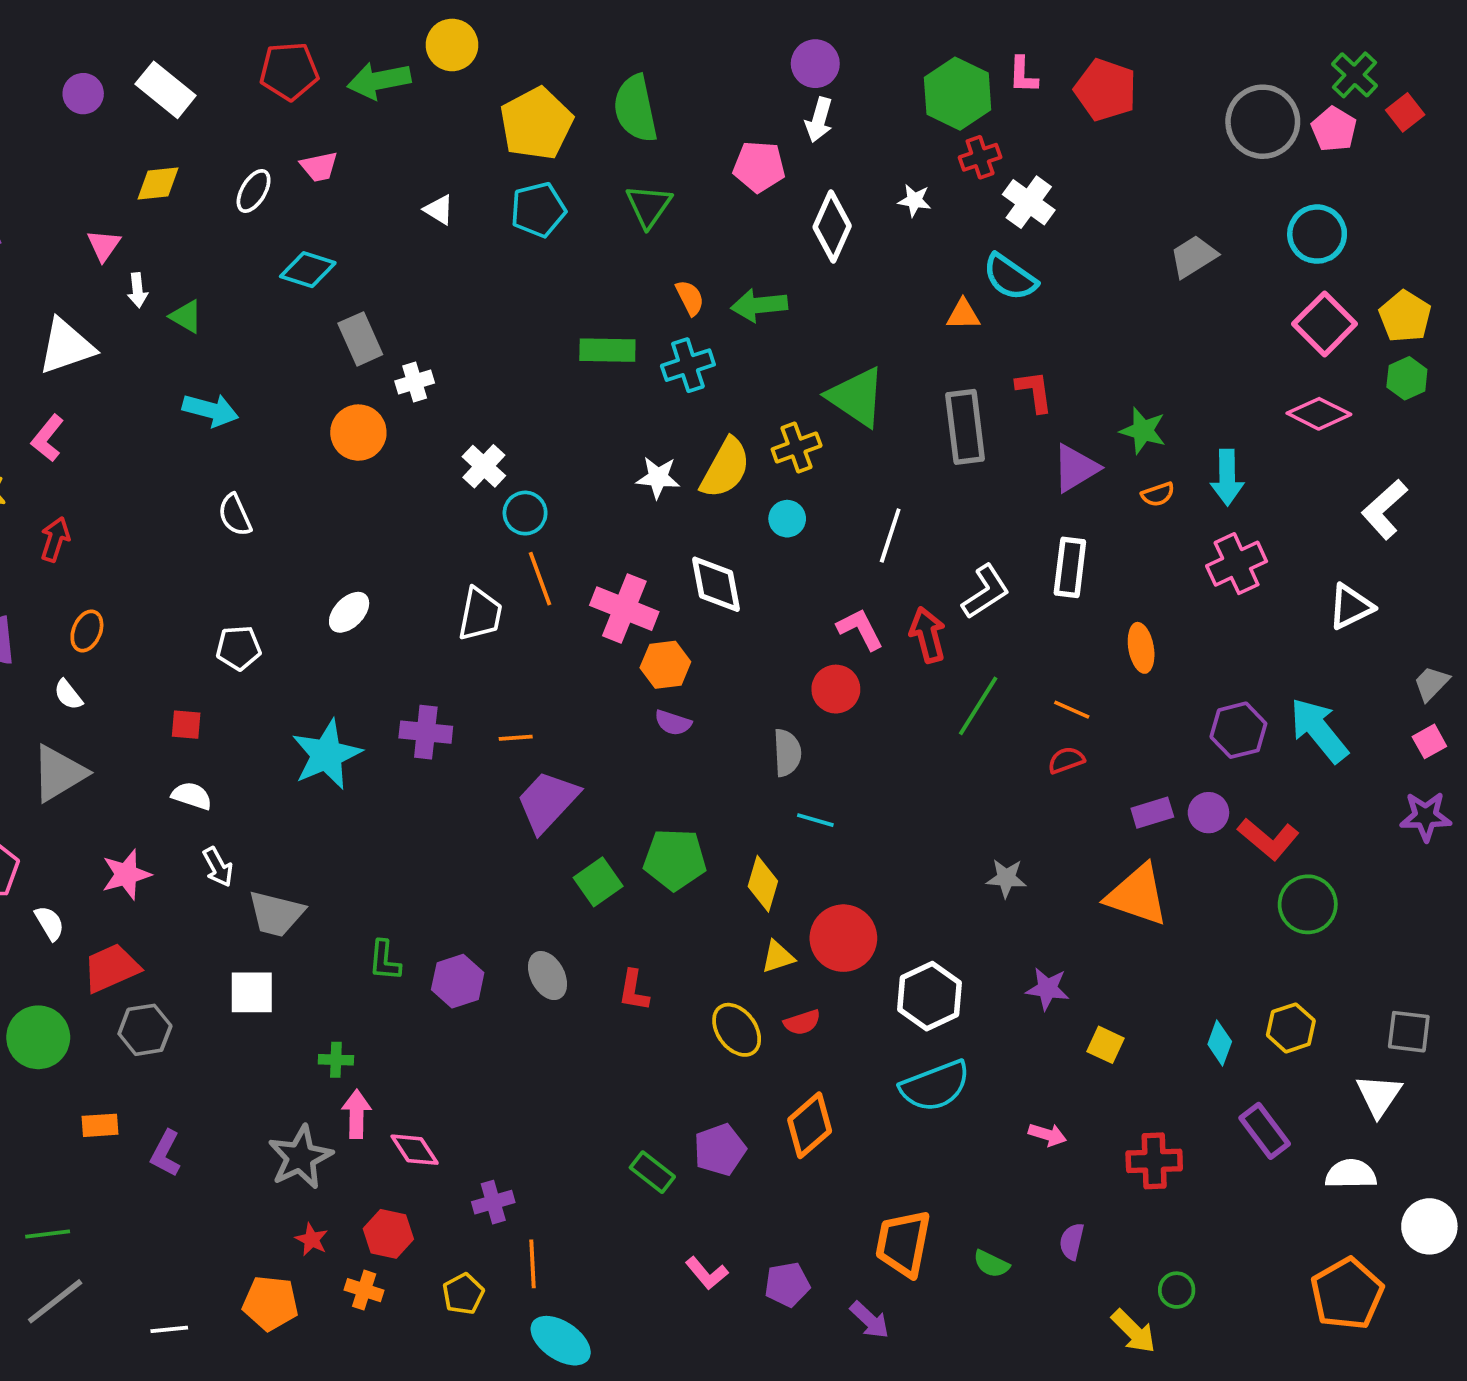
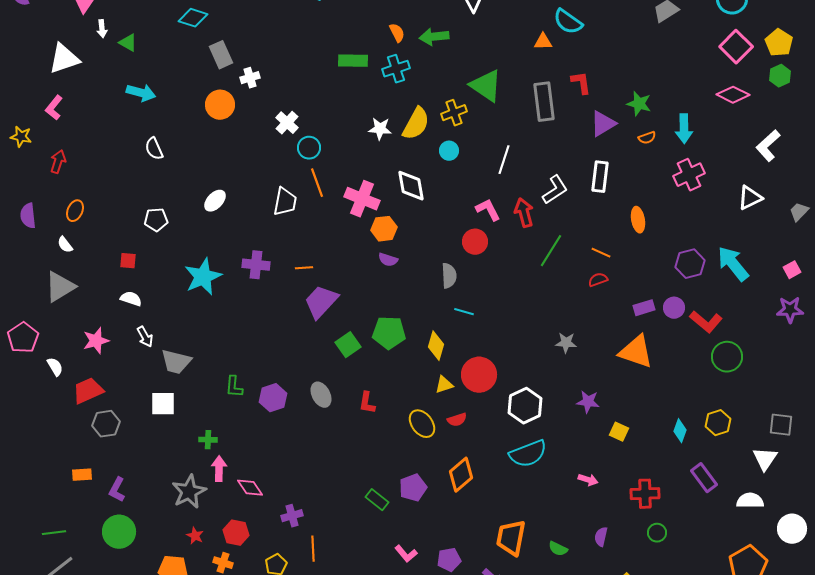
gray trapezoid: (1431, 683) -> (799, 212), moved
green circle: (38, 1037) -> (119, 532), moved
green circle: (1177, 1290) -> (657, 533), moved

